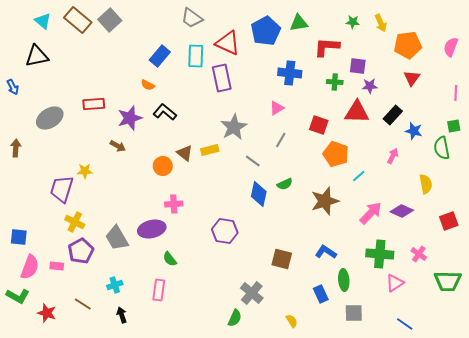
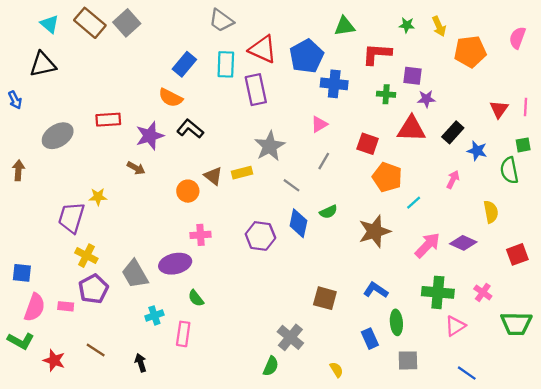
blue pentagon: (266, 31) -> (307, 56), moved
pink semicircle: (451, 47) -> (517, 38), moved
red triangle: (412, 78) -> (499, 109), moved
orange semicircle: (148, 85) -> (171, 98), size x1.5
purple hexagon: (225, 231) -> (260, 236), moved
cyan cross: (115, 285) -> (154, 315), moved

